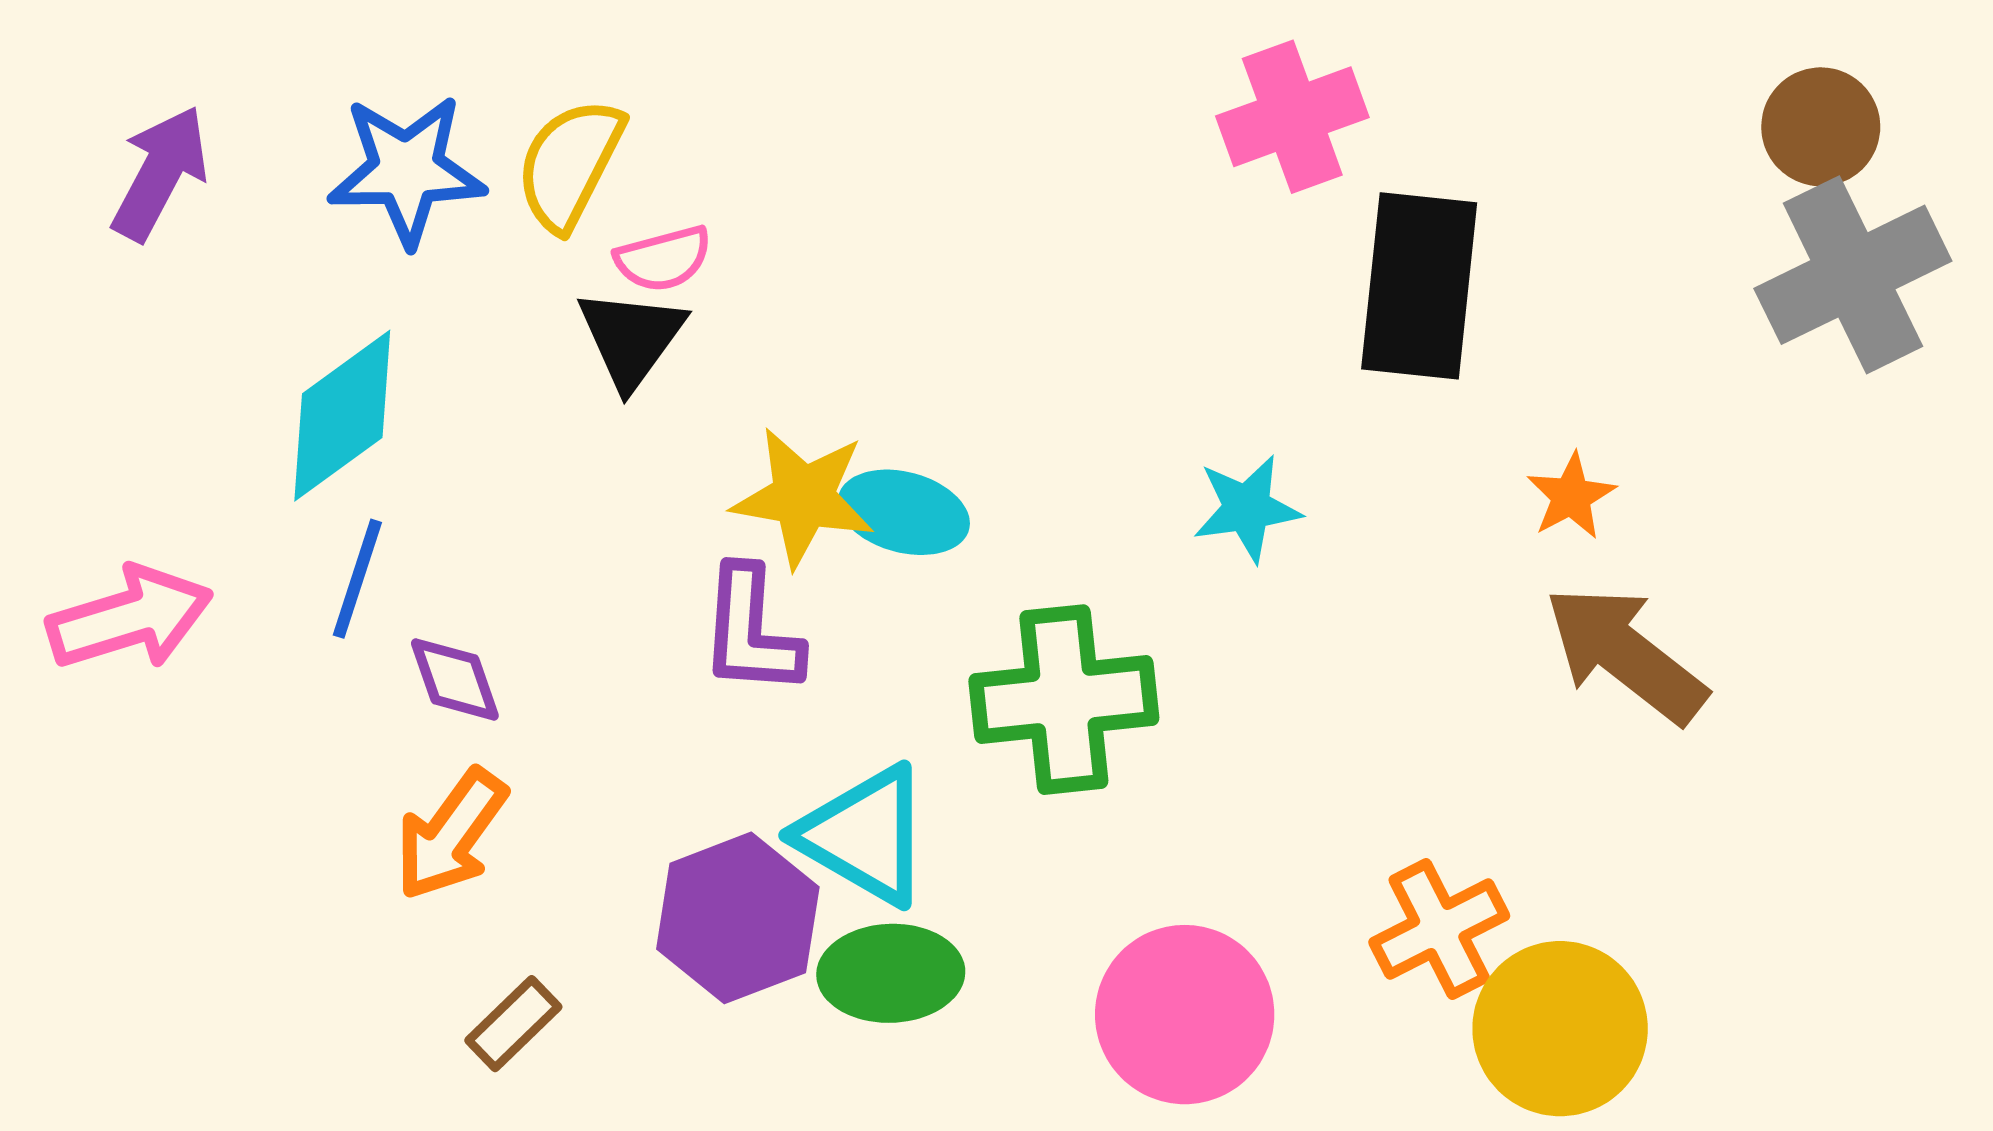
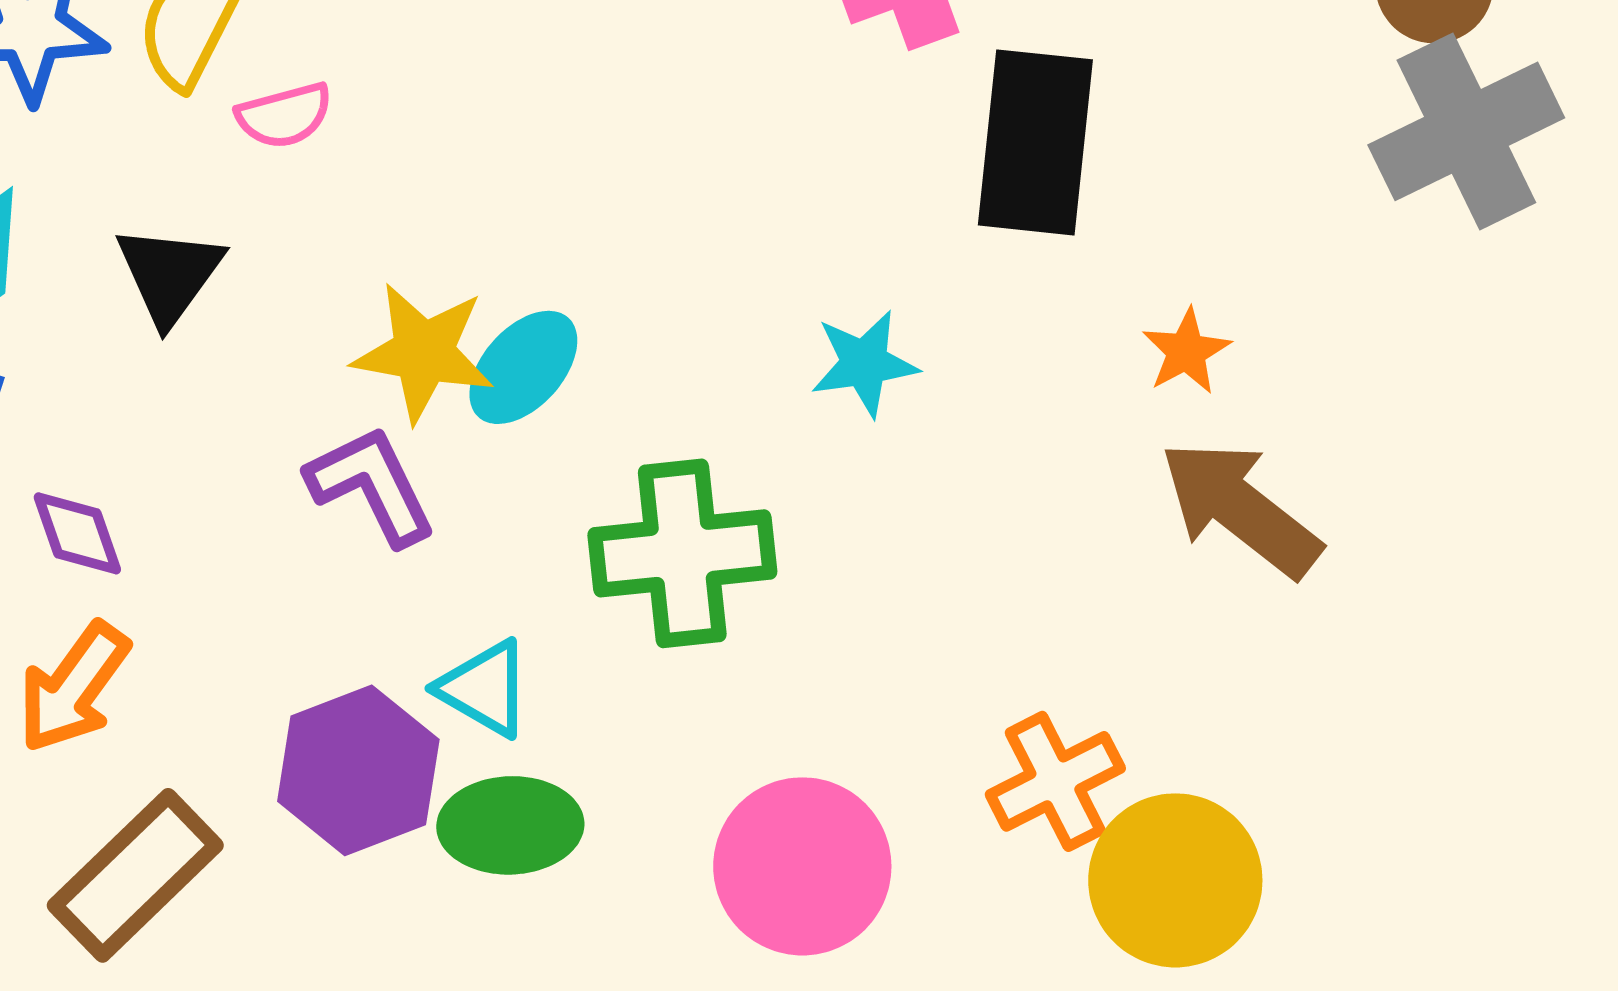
black triangle: (631, 338) -> (169, 274), moved
cyan ellipse: (904, 512) -> (523, 367), turned -63
purple L-shape: (751, 631) -> (371, 485), turned 150
cyan triangle: (865, 835) -> (484, 688), size x0.7
brown rectangle: (513, 1024) -> (135, 875), size x1.8

